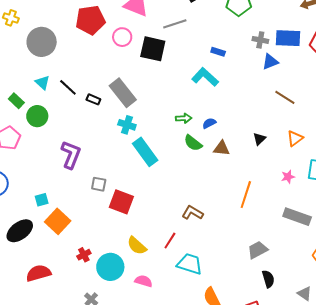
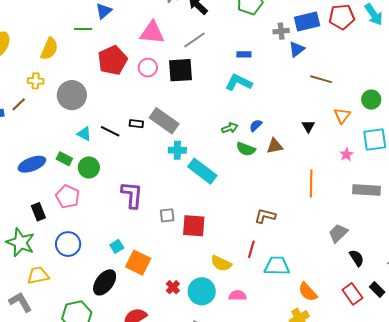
black rectangle: (93, 99) -> (136, 124), moved

